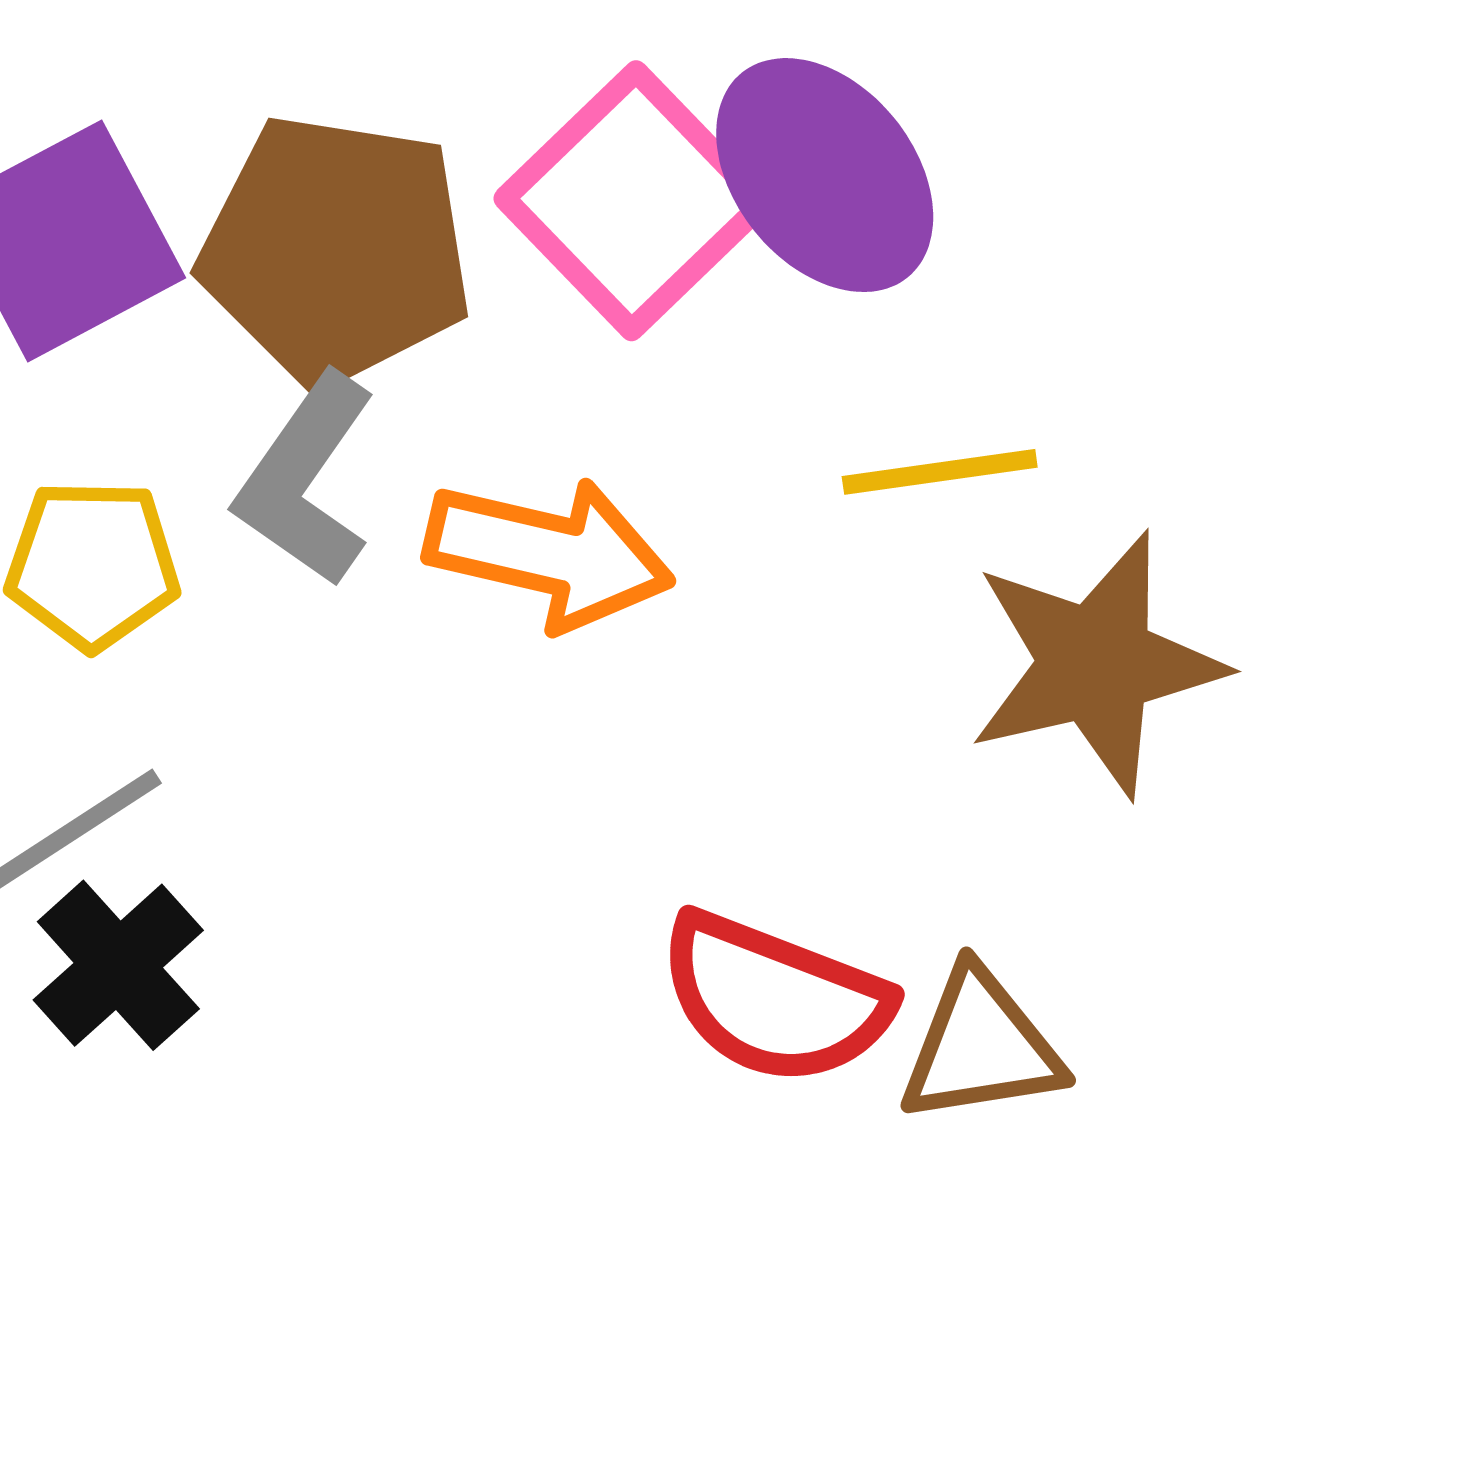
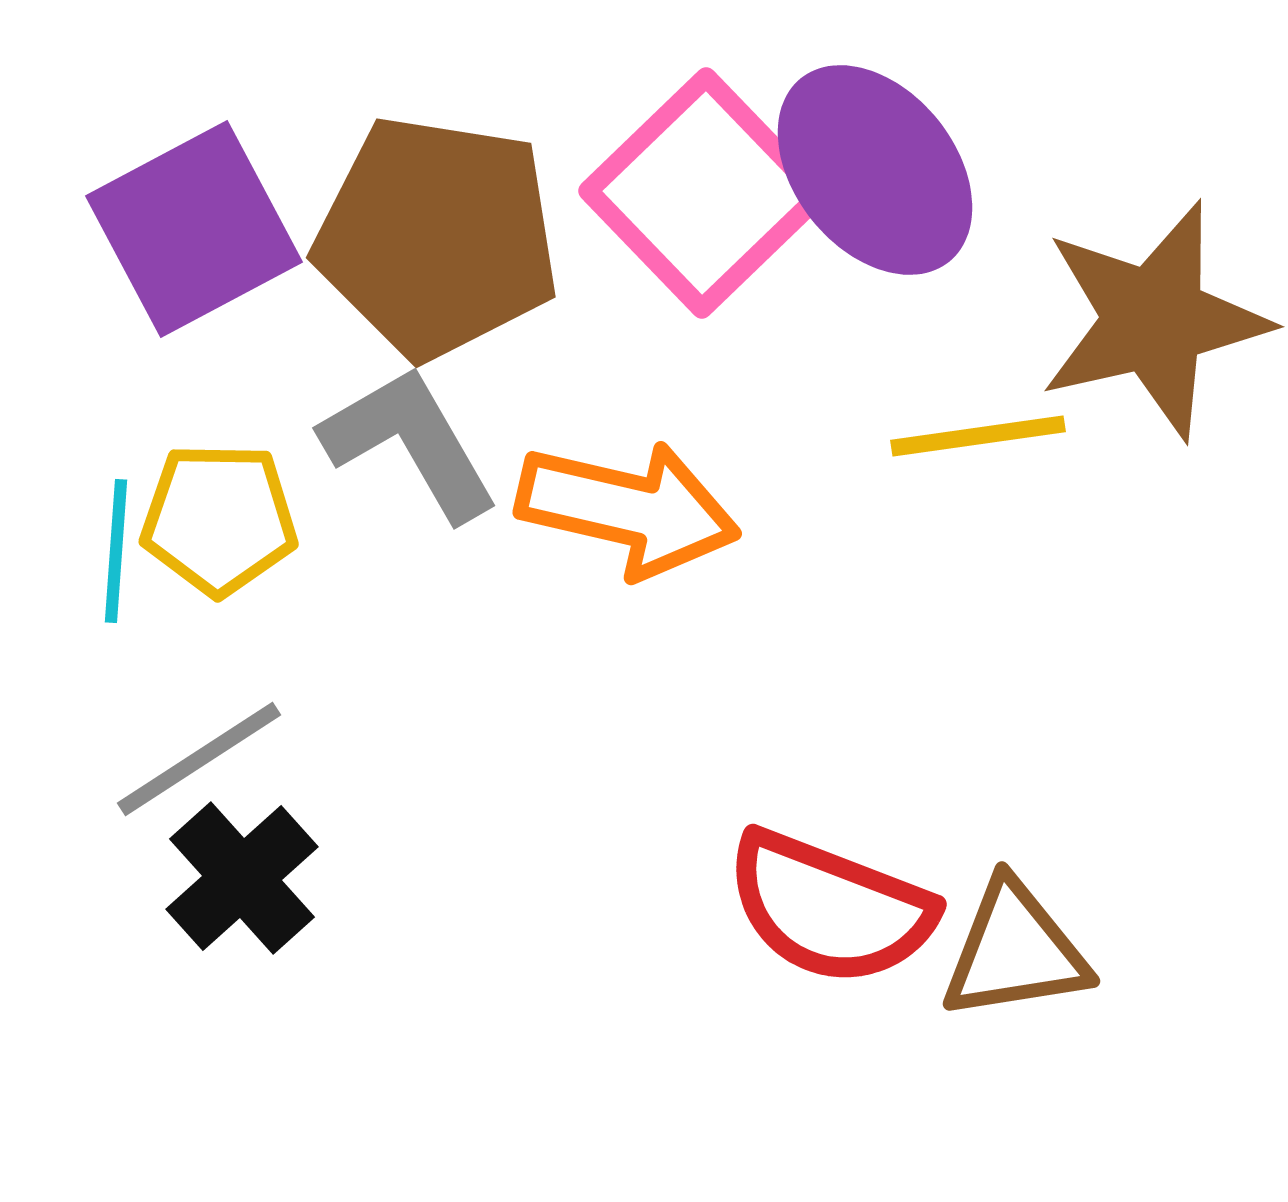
gray L-shape: (306, 480) -> (410, 443), turned 115
brown star: (1096, 664) -> (1154, 320), moved

